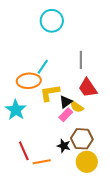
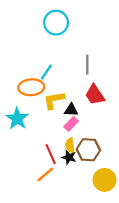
black triangle: (66, 102) -> (71, 110), turned 40
yellow semicircle: (77, 107) -> (70, 145), moved, turned 48
red line: (24, 151) -> (51, 154), moved
orange line: (42, 162) -> (45, 175), turned -30
yellow circle: (87, 162) -> (105, 180), moved

